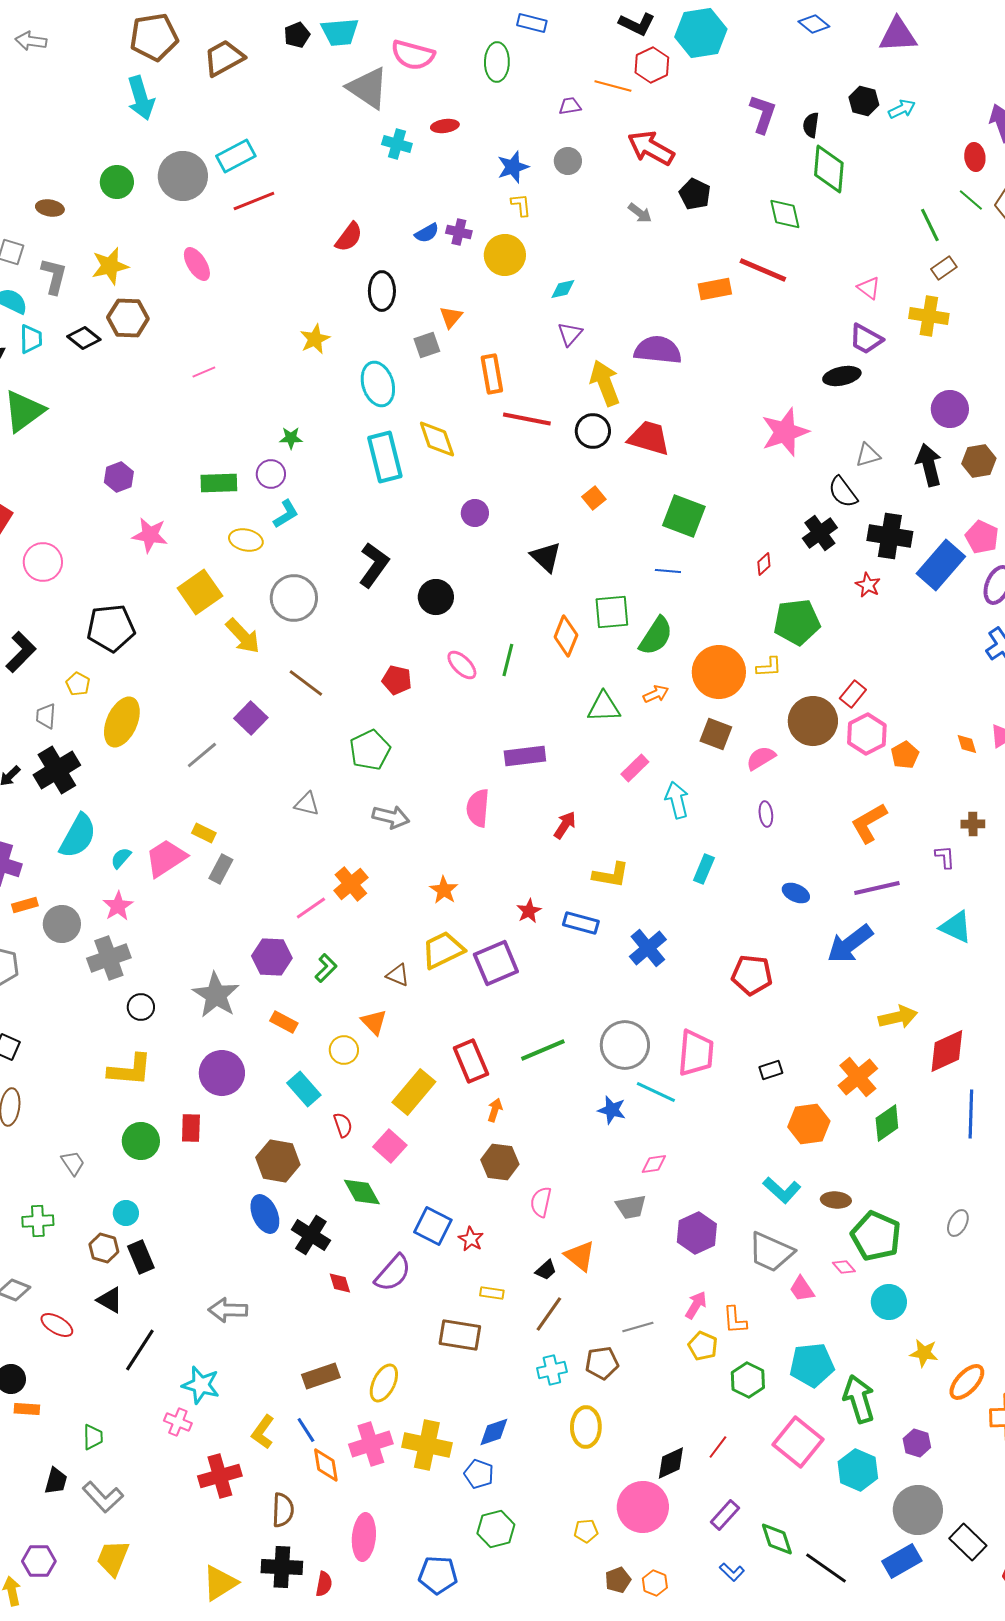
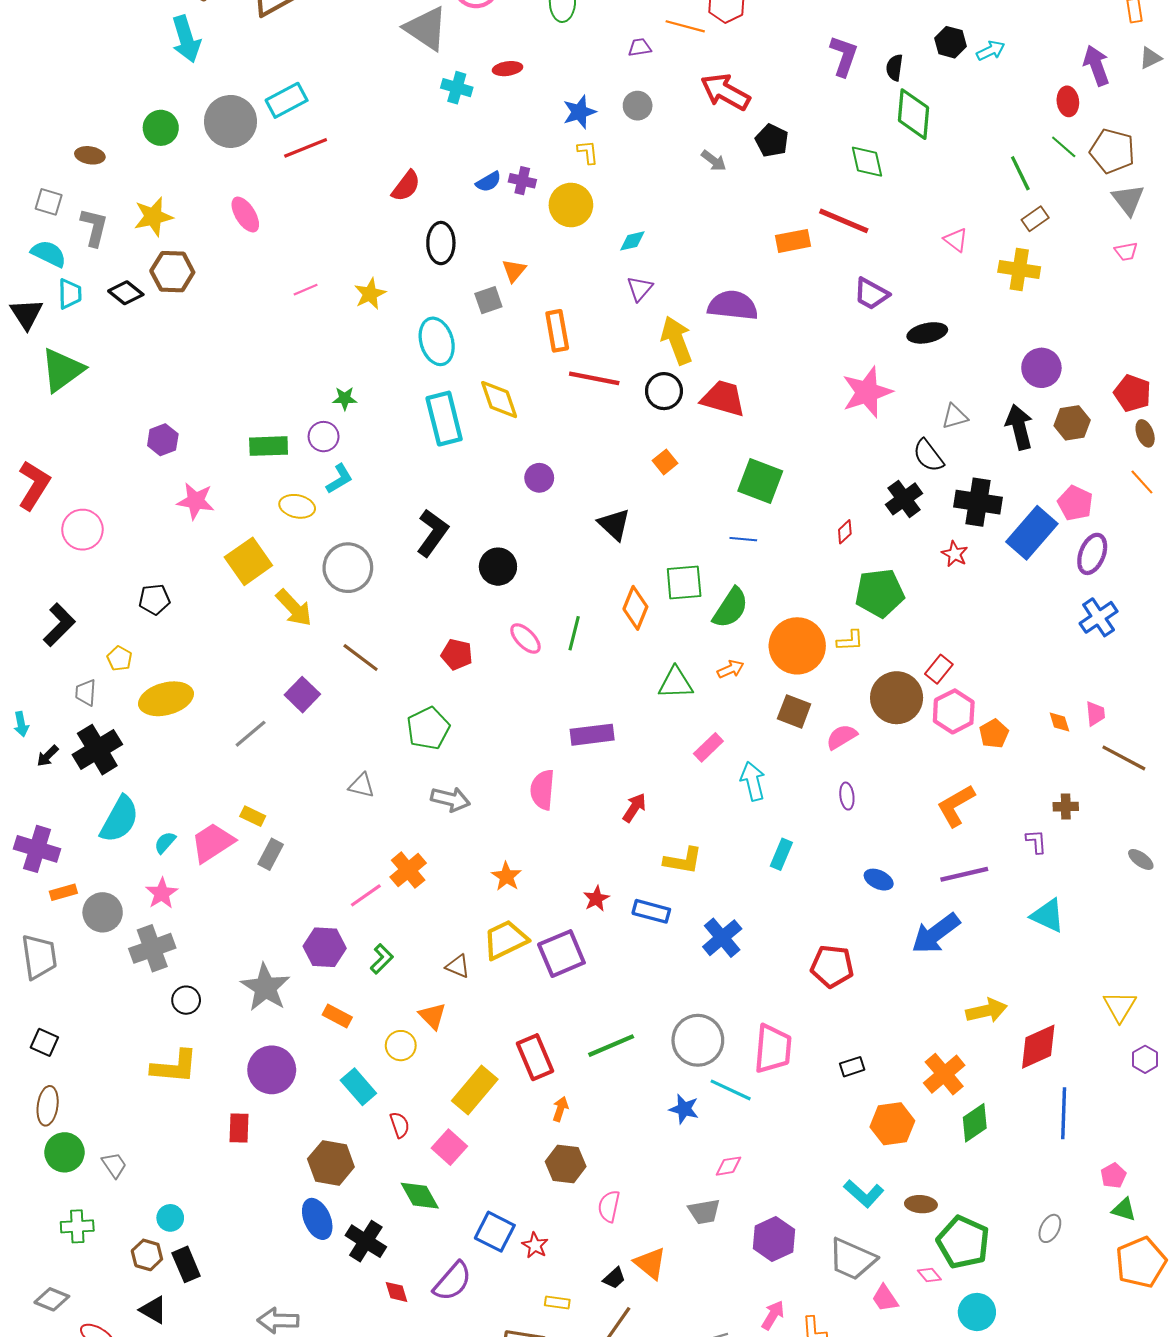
purple trapezoid: (866, 339) -> (871, 294), moved
pink line: (204, 372) -> (306, 290), moved
black pentagon: (111, 628) -> (154, 599), size x0.6
yellow ellipse: (122, 722) -> (166, 699), turned 51
green circle: (141, 1141) -> (65, 1152), moved

